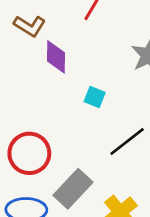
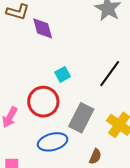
cyan square: (95, 97) -> (63, 74), moved, turned -35

